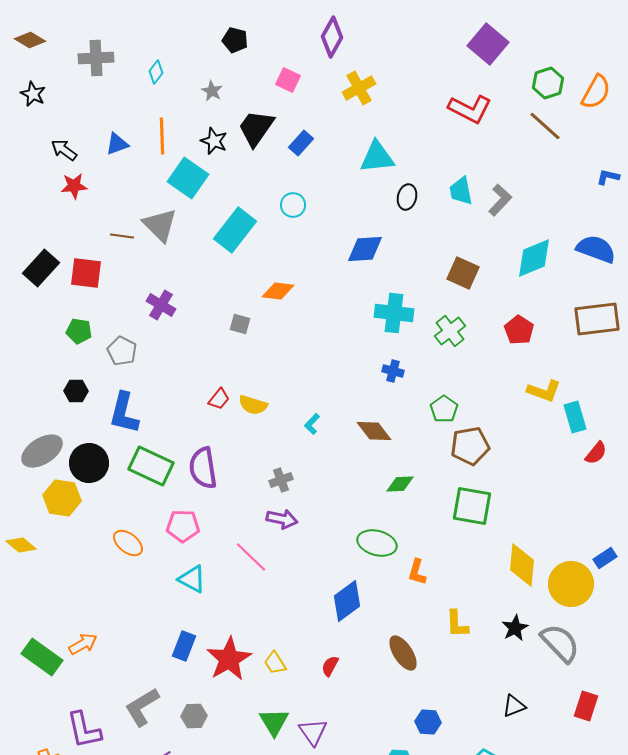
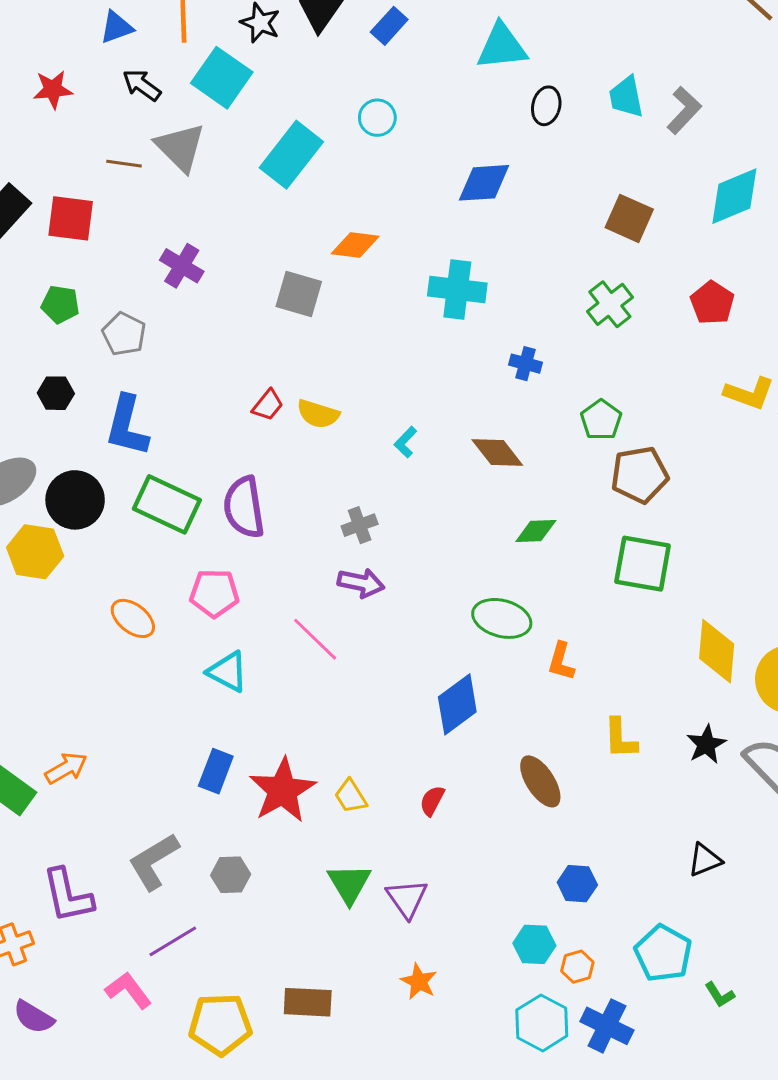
black arrow: (64, 150) -> (142, 85), moved
cyan cross: (394, 313) -> (457, 290), moved
gray square: (240, 324) -> (299, 294), size x1.5

